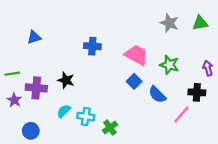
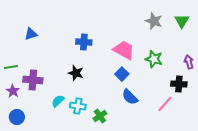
green triangle: (200, 23) -> (182, 21), turned -49
black star: (66, 80) -> (76, 73), moved
blue semicircle: (157, 95) -> (130, 97), moved
blue circle: (31, 131) -> (17, 117), moved

